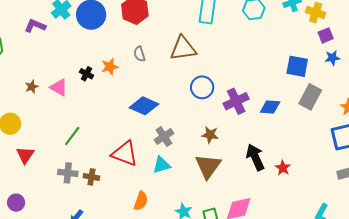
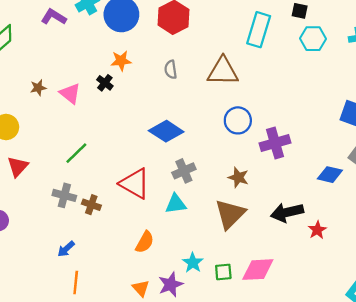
orange star: (110, 67) -> (121, 61), moved
blue diamond: (270, 107) -> (330, 175), moved
black arrow: (255, 157) -> (287, 212), turned -88

